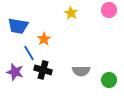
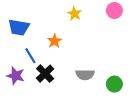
orange star: (44, 39) -> (54, 41), moved
black cross: (43, 70) -> (45, 74), turned 30

